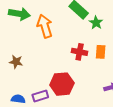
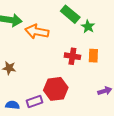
orange arrow: (45, 26) -> (37, 32), turned -60

